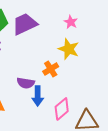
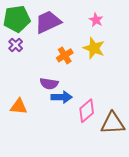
orange cross: (51, 69) -> (65, 55), moved
blue arrow: (38, 96) -> (62, 97), turned -90

